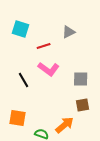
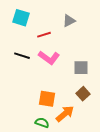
black line: (24, 80) -> (22, 56), moved, turned -42
brown square: (83, 105) -> (83, 94), turned -32
orange square: (18, 118) -> (47, 99), moved

